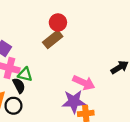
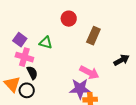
brown rectangle: (53, 39) -> (93, 36), moved, turned -30
green triangle: (25, 74) -> (46, 43), moved

